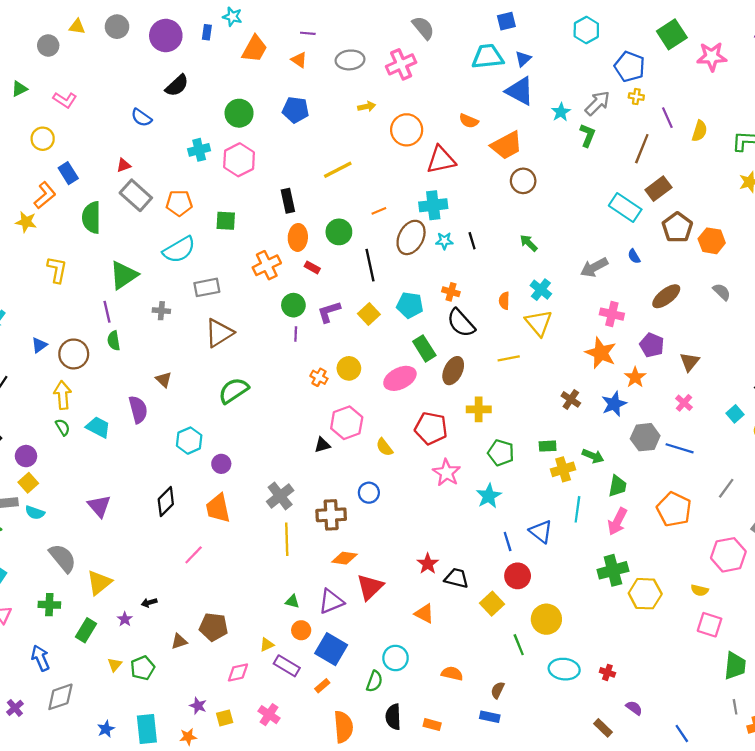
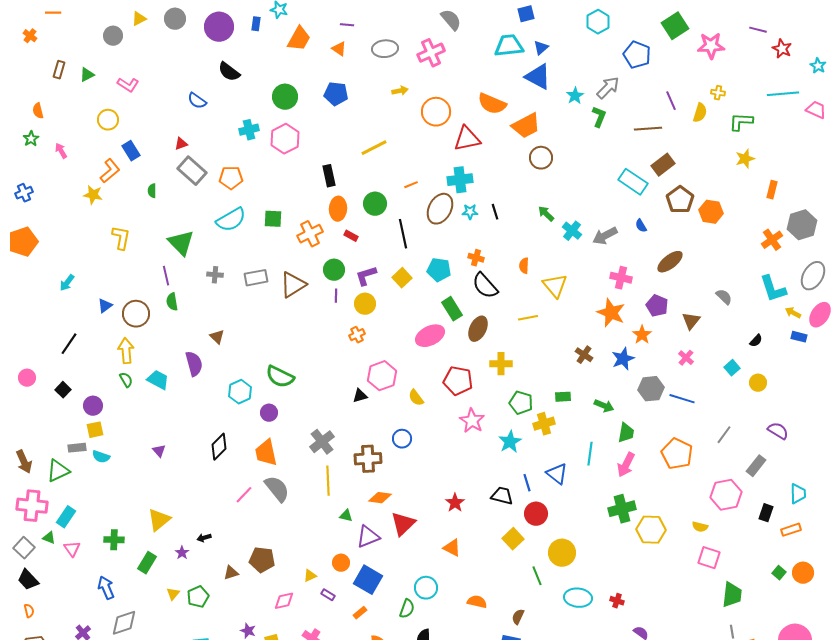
yellow triangle: (77, 27) -> (139, 19), turned -35
black semicircle: (177, 85) -> (229, 72), turned 80
yellow cross: (636, 97) -> (718, 93), moved
orange semicircle: (469, 121) -> (492, 104), size x1.6
brown line: (642, 149) -> (648, 129), turned 64
green semicircle: (91, 217) -> (152, 191), size x0.5
green square: (226, 221) -> (273, 219), moved
green triangle: (124, 275) -> (181, 243), turned -40
gray rectangle: (207, 287) -> (256, 278), moved
cyan cross: (541, 290) -> (572, 231), moved
gray semicircle: (722, 292) -> (724, 297), moved
brown triangle: (219, 333) -> (293, 285), moved
yellow circle: (349, 368) -> (365, 304), moved
orange cross: (319, 377) -> (357, 335), turned 35
green semicircle: (233, 391) -> (280, 377), moved, turned -120
yellow cross: (563, 469) -> (544, 424), moved
yellow square: (28, 483) -> (95, 430), turned 30
purple triangle: (99, 506) -> (159, 451), size x0.6
gray semicircle: (63, 558) -> (277, 489), moved
black trapezoid: (457, 578) -> (502, 496), moved
green triangle: (292, 601) -> (346, 516), moved
purple rectangle: (287, 666) -> (328, 595), size x0.6

